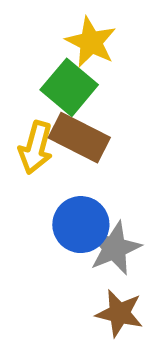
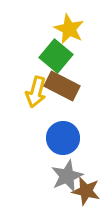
gray star: (114, 248) -> (67, 176), moved

